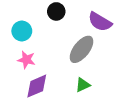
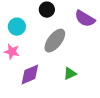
gray ellipse: (81, 49) -> (55, 41), moved
pink star: (26, 60) -> (12, 52), moved

